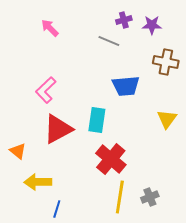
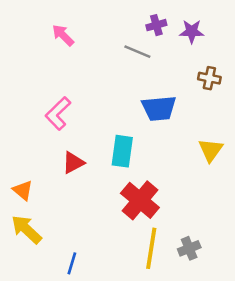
brown cross: (166, 62) -> (209, 78), size x0.7
red triangle: (58, 129) -> (73, 163), size x0.6
yellow arrow: (38, 182) -> (26, 229), moved, turned 44

